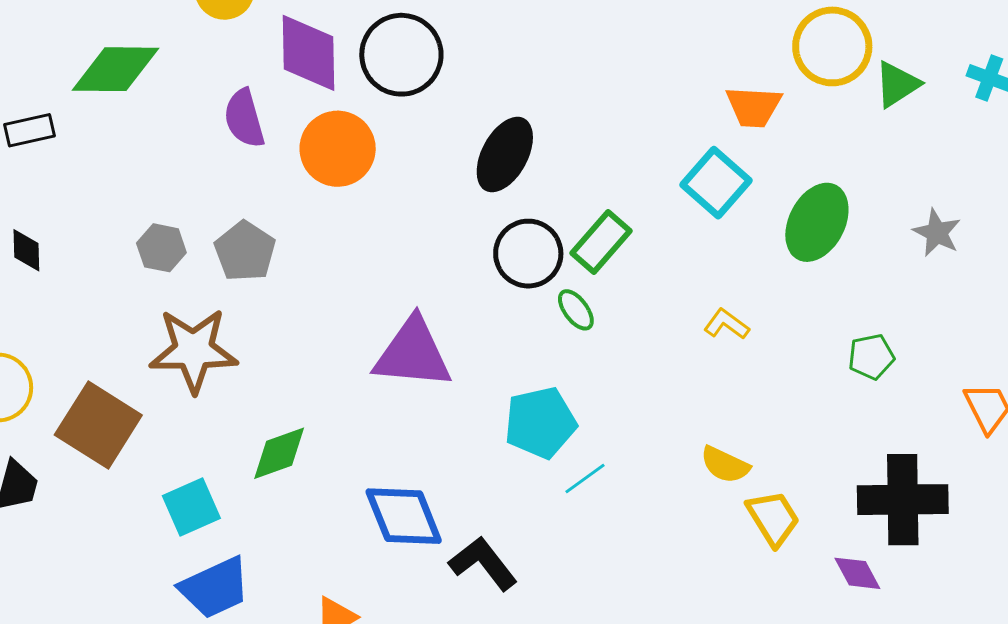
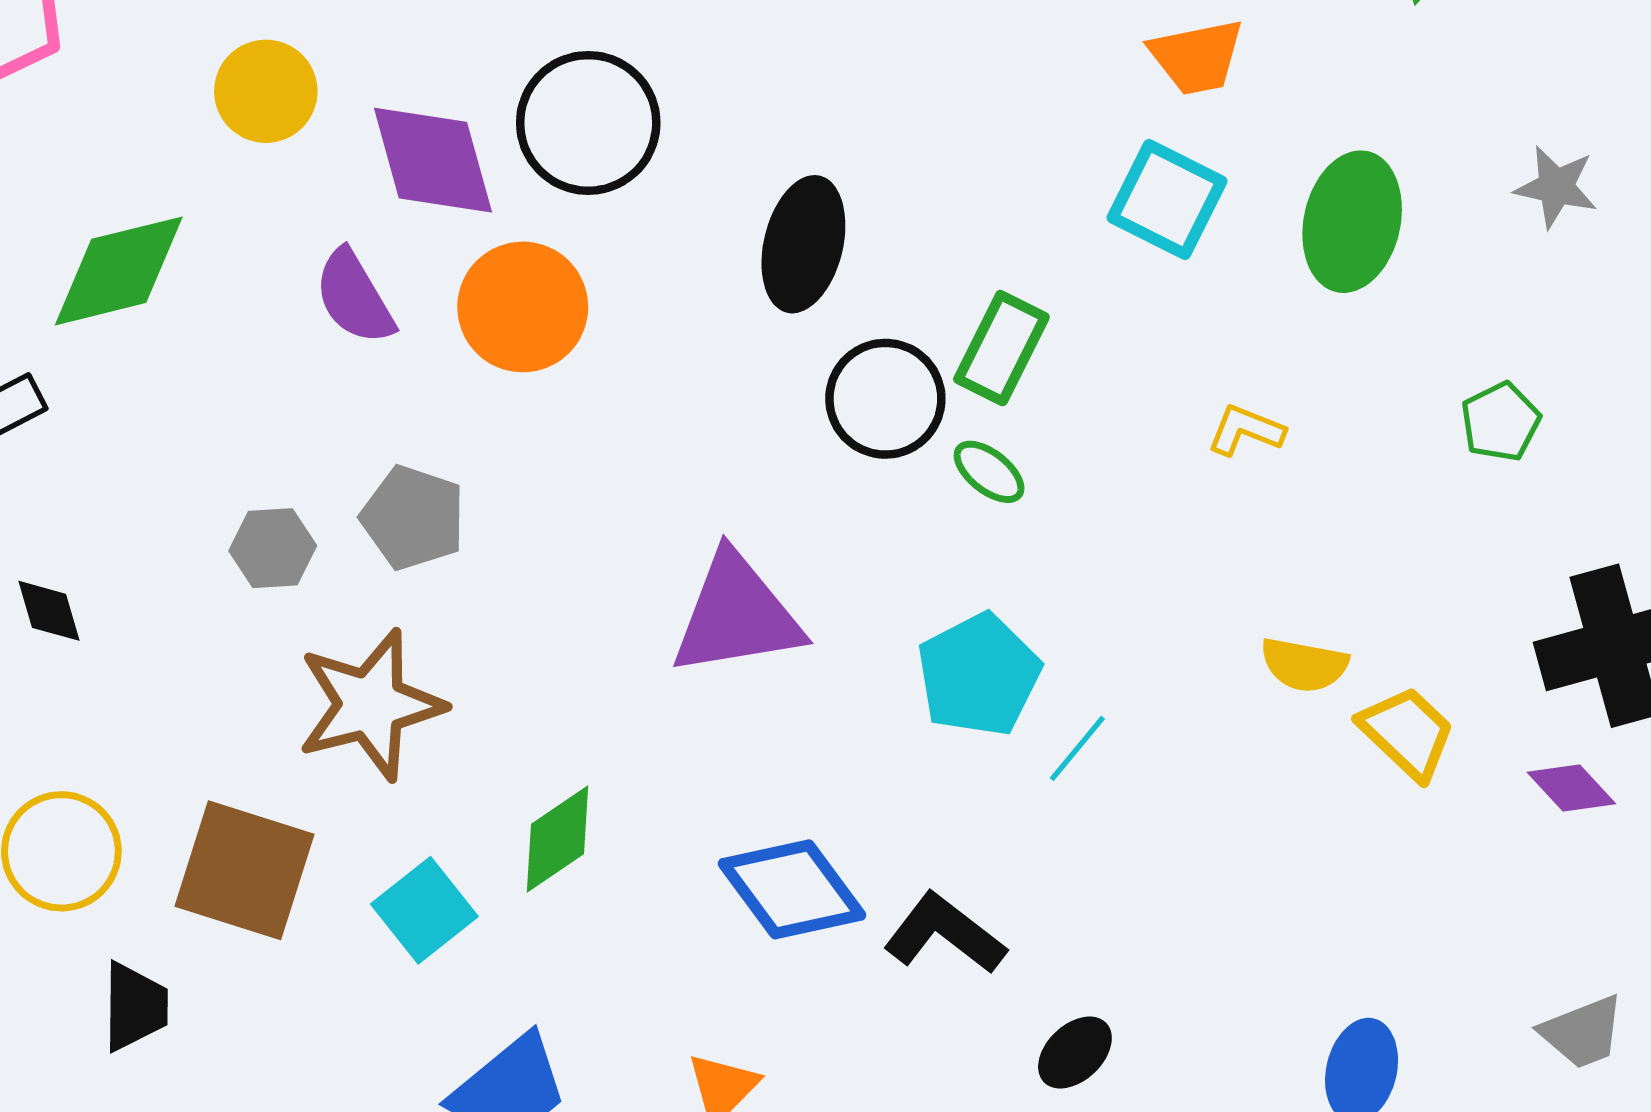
cyan square: (191, 507) -> (424, 910), moved

